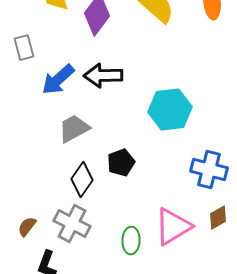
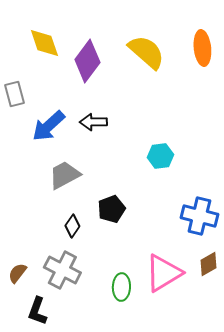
black arrow: (103, 76) -> (93, 122), size x0.7
cyan hexagon: (170, 110) -> (160, 156), size x0.6
black diamond: (82, 180) -> (72, 226), size x0.7

